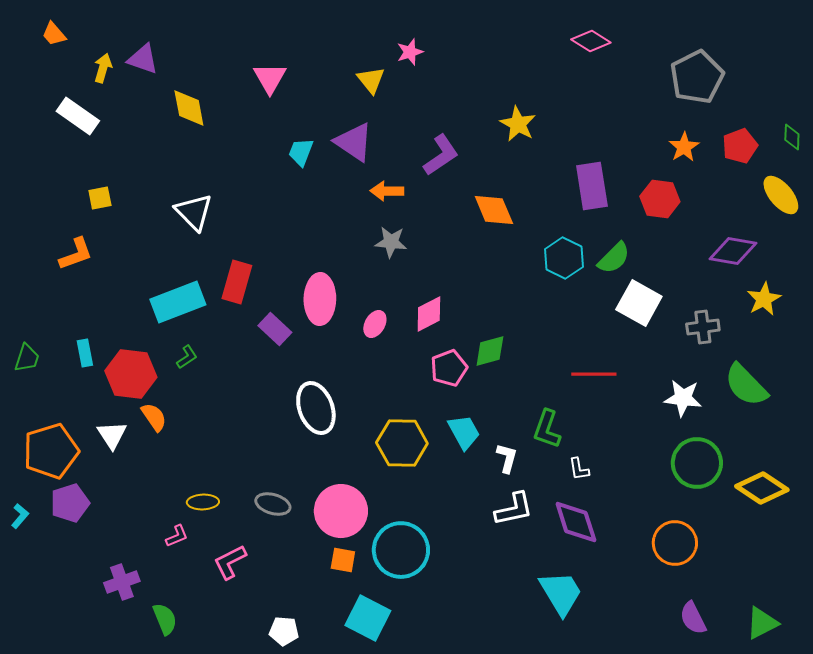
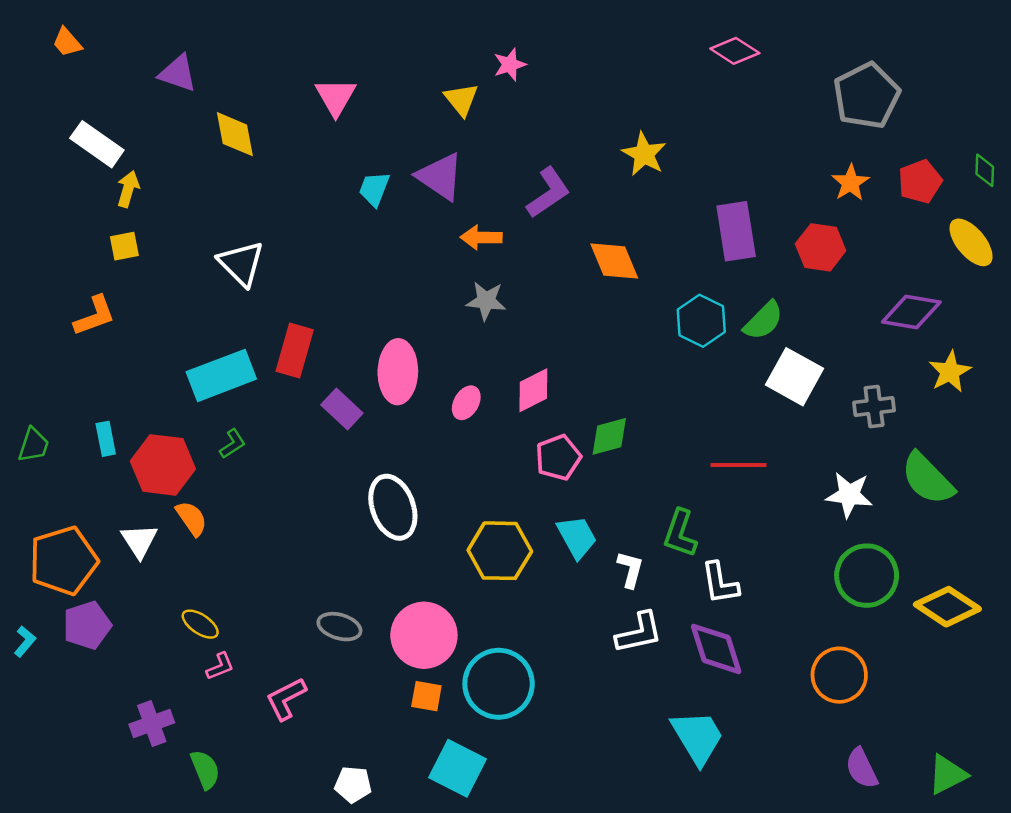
yellow arrow: (103, 68) -> (128, 189), moved
white L-shape: (579, 469) -> (720, 583), size x1.5
yellow ellipse: (203, 502) -> (200, 624), moved, turned 36

